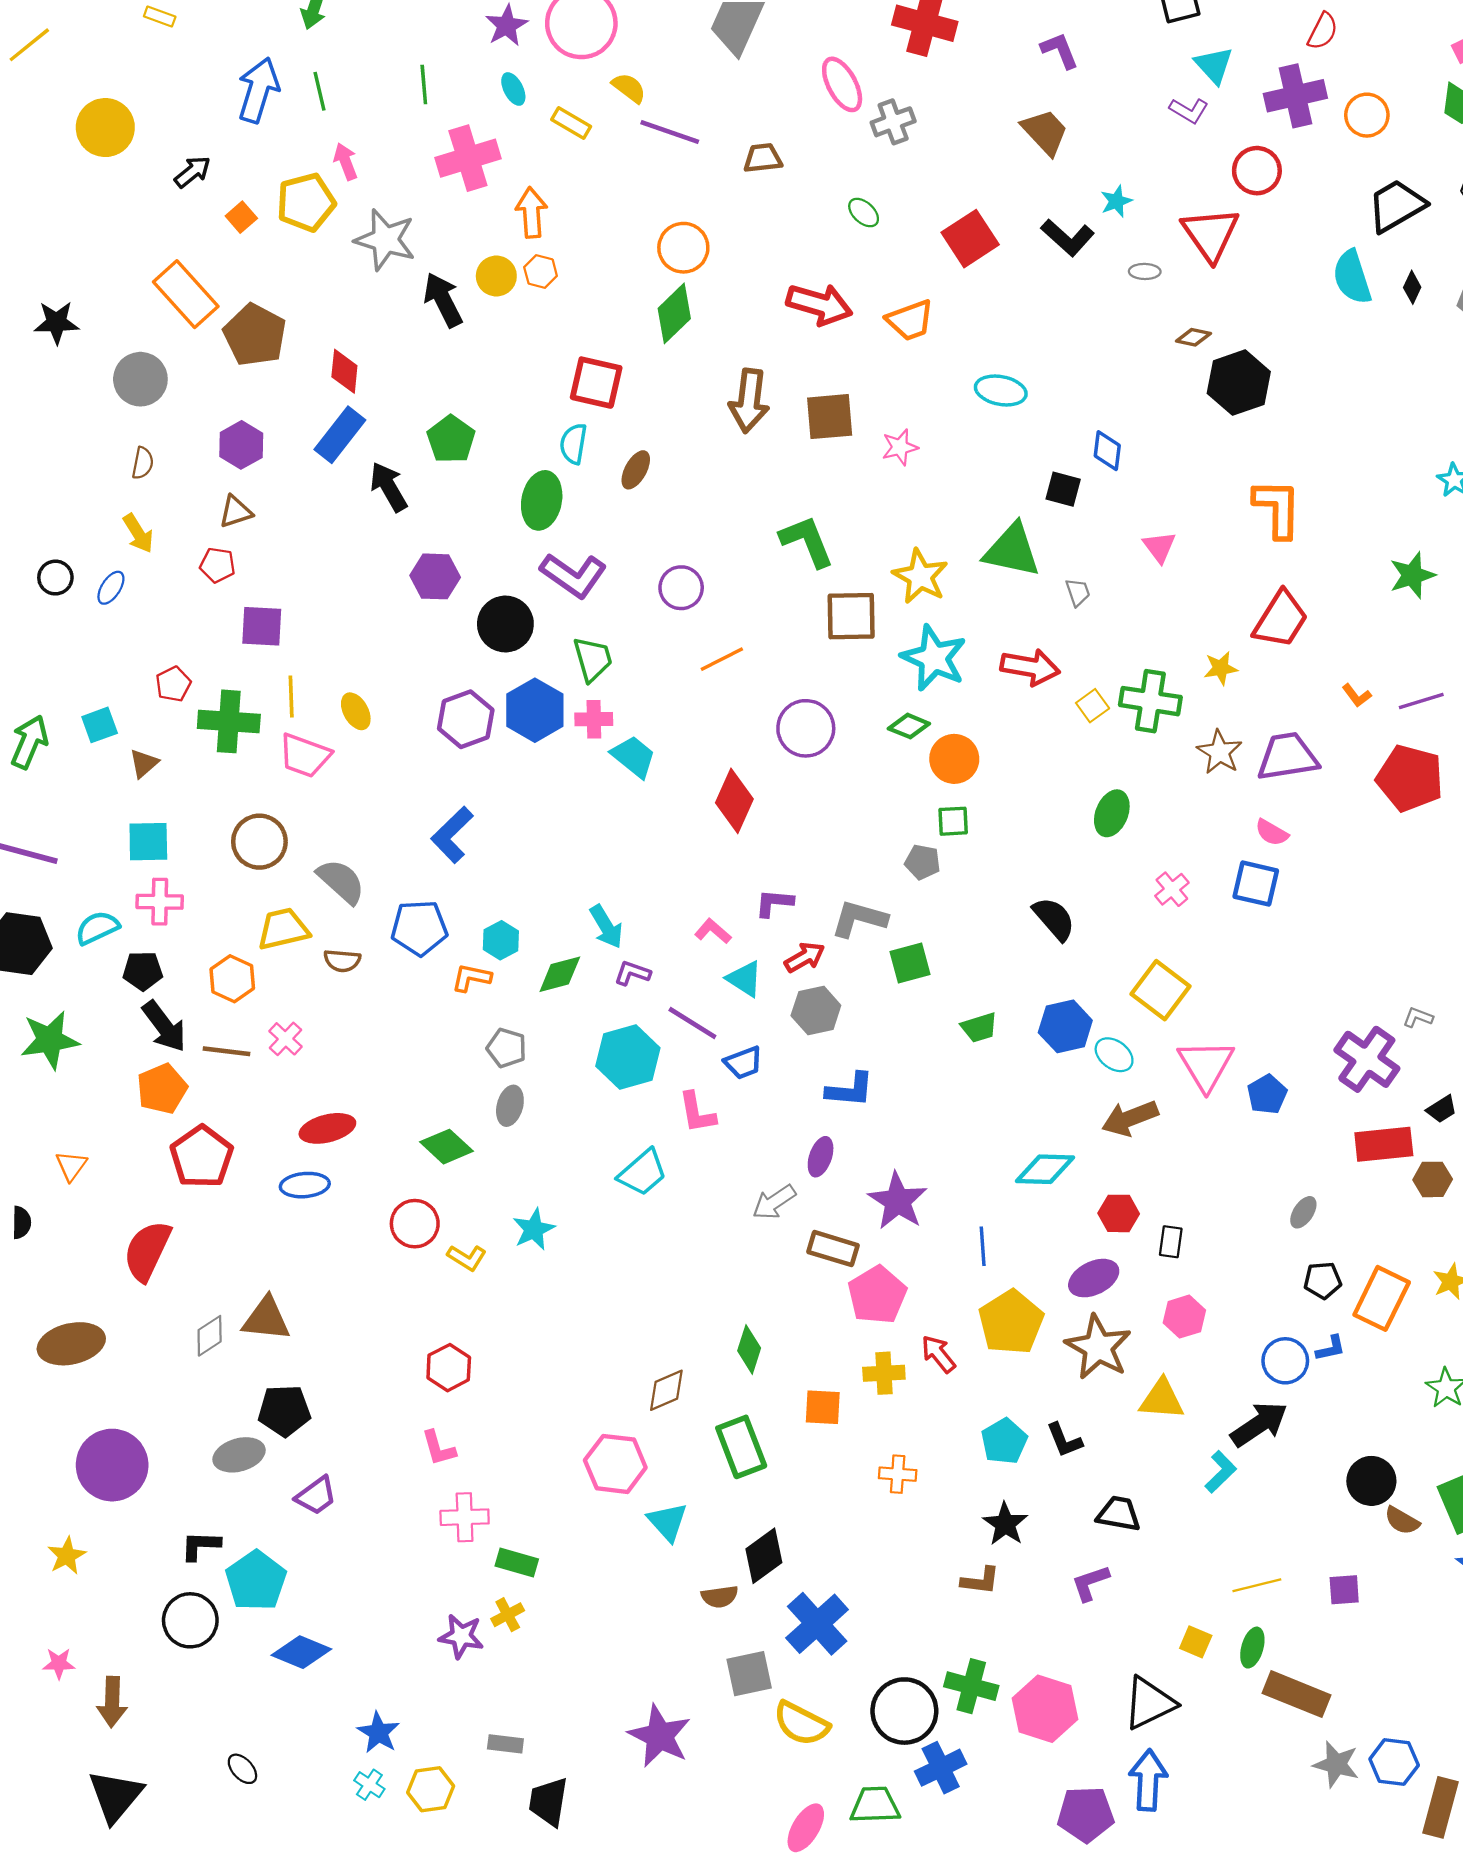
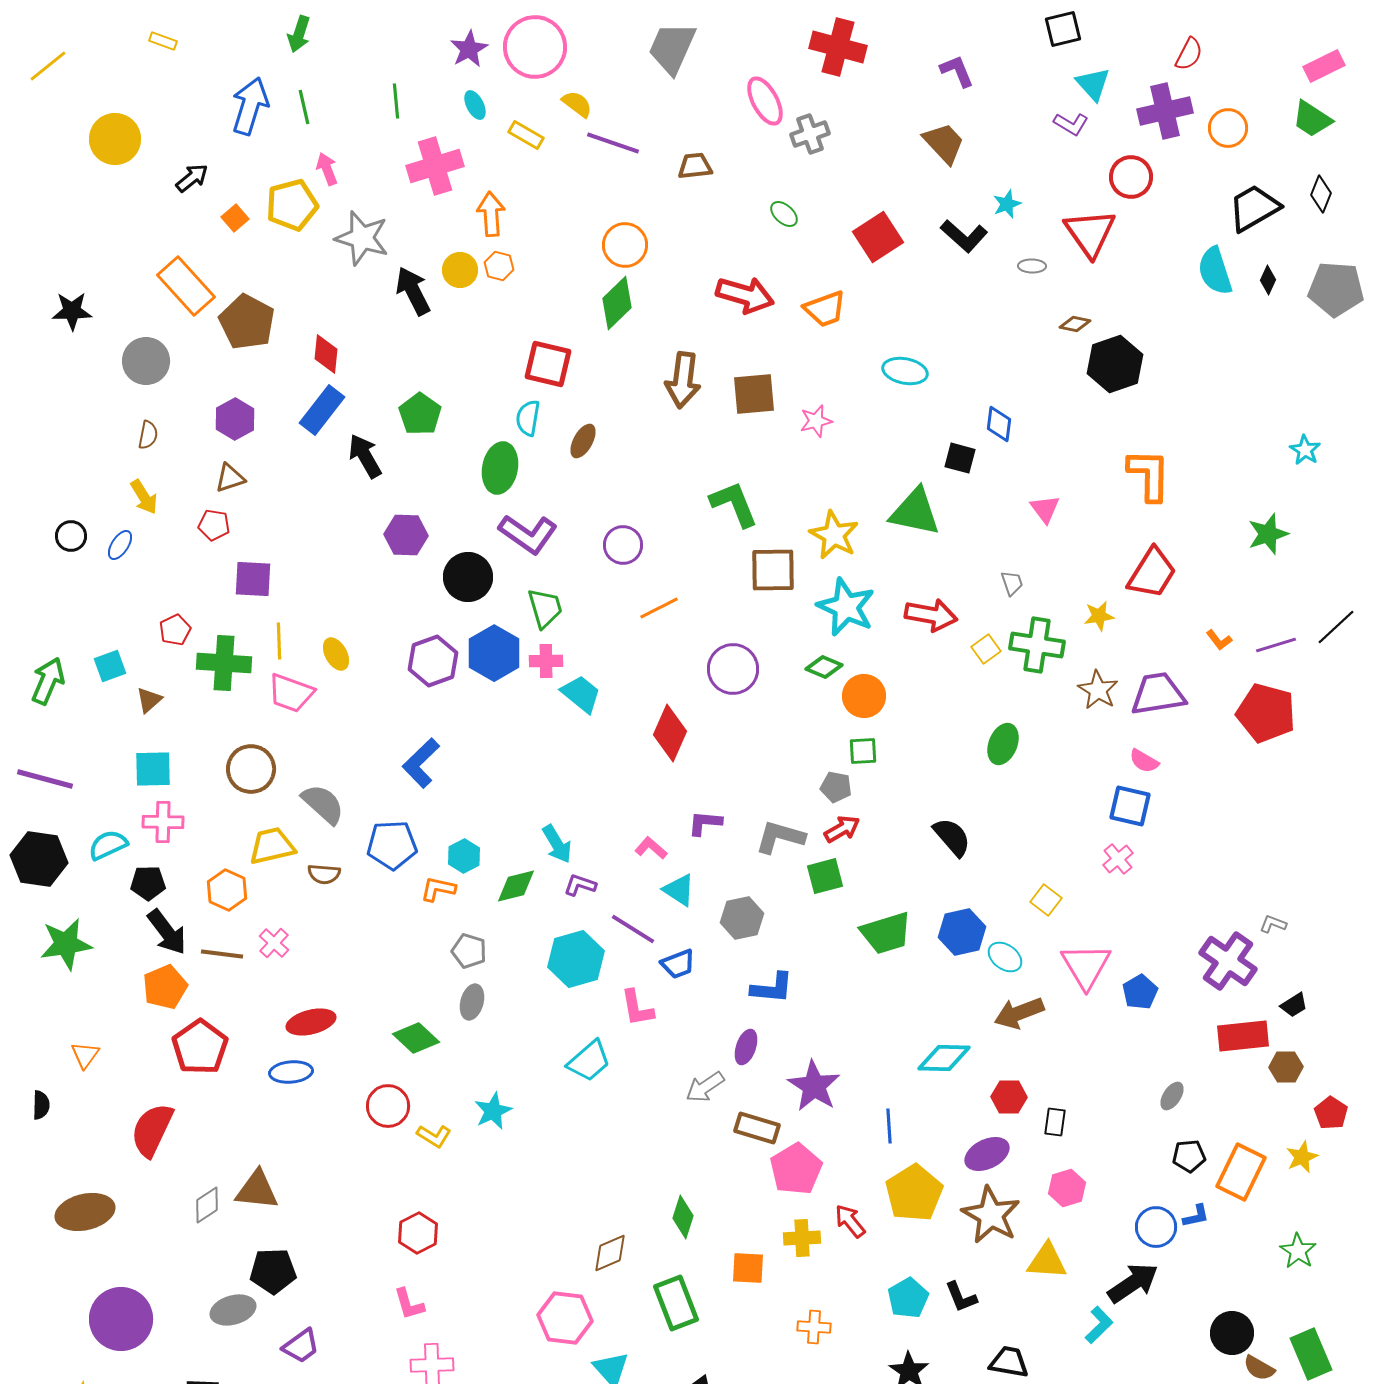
gray trapezoid: (1078, 592) -> (1012, 583), moved
pink cross: (1172, 889) -> (1118, 859), moved
red arrow: (805, 957) -> (842, 829), moved
yellow square: (1161, 990) -> (1046, 900), size x0.6
green trapezoid: (979, 1028) -> (886, 933), size x1.6

